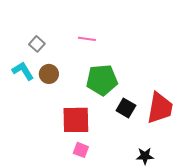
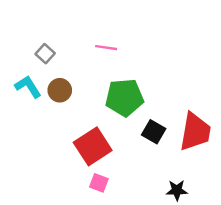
red square: (76, 120) -> (93, 146), turned -32

